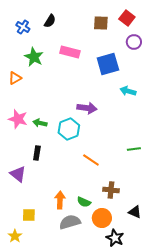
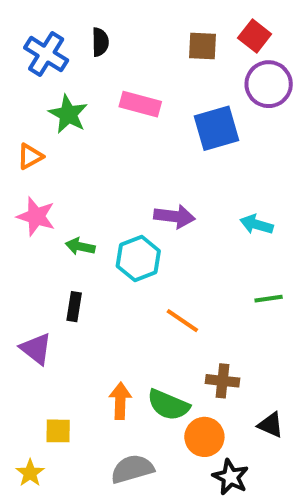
black semicircle: (50, 21) -> (100, 42), turned -32
blue cross: (23, 27) -> (46, 54), size x1.5
purple circle: (134, 42) -> (269, 84), size x1.5
cyan arrow: (128, 91) -> (257, 224), moved
pink star: (18, 119) -> (36, 216), moved
green semicircle: (84, 202) -> (168, 405), size x1.5
gray semicircle: (70, 222) -> (132, 469), moved

